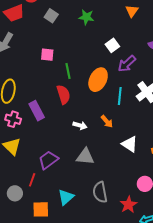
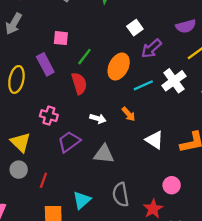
green line: (68, 71) -> (84, 57), turned 49
cyan line: (120, 96) -> (143, 85), turned 60
purple rectangle: (37, 111) -> (45, 64), moved
pink cross: (13, 119) -> (49, 116), moved
purple trapezoid: (48, 160) -> (69, 142), moved
gray circle: (15, 193) -> (19, 170), moved

